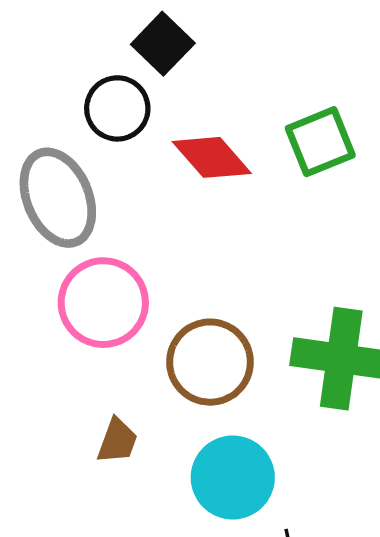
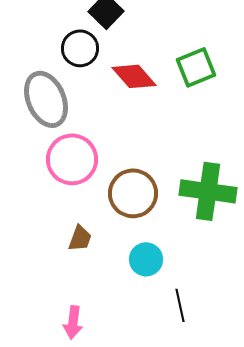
cyan circle: (233, 477) -> (146, 259), size x0.7

